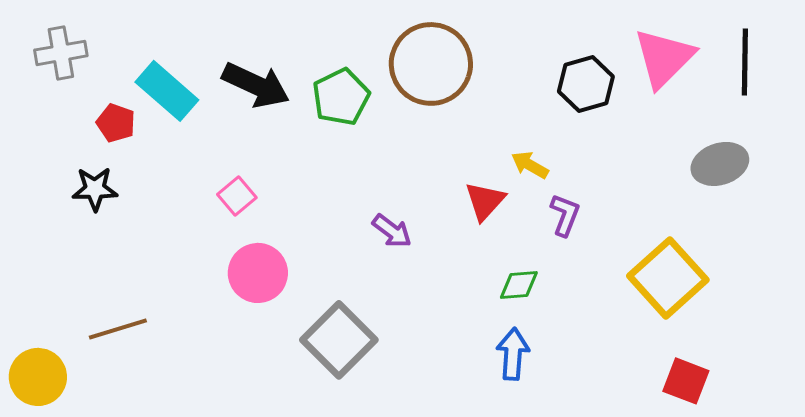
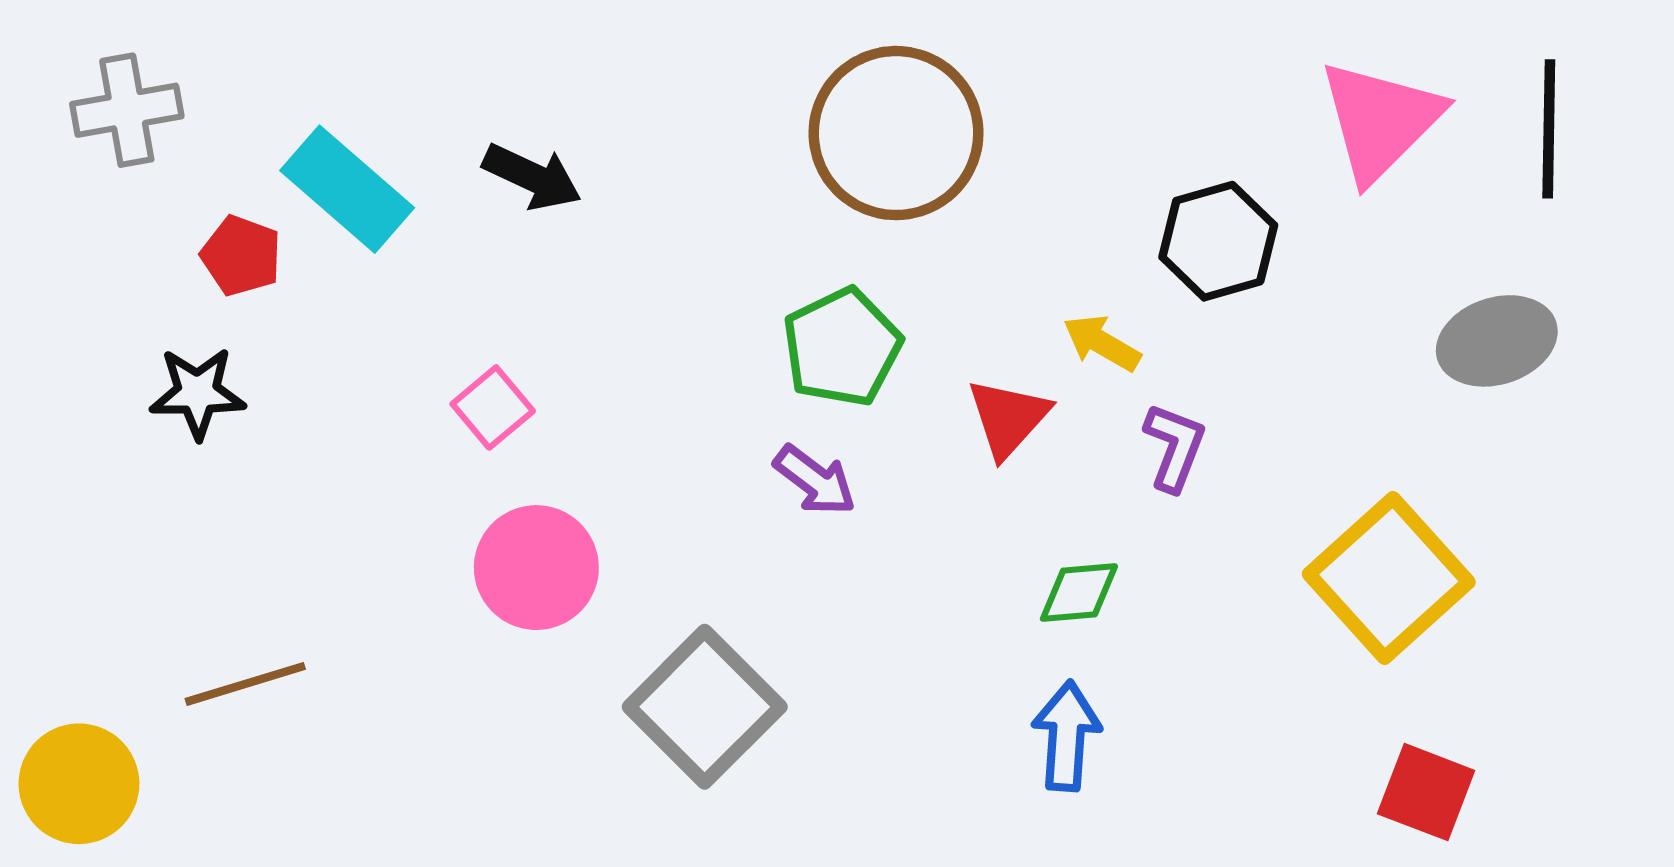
black hexagon: (586, 84) -> (1218, 241), moved
black arrow: (256, 85) -> (532, 177), size x0.7
green pentagon: (341, 97) -> (842, 347), moved

